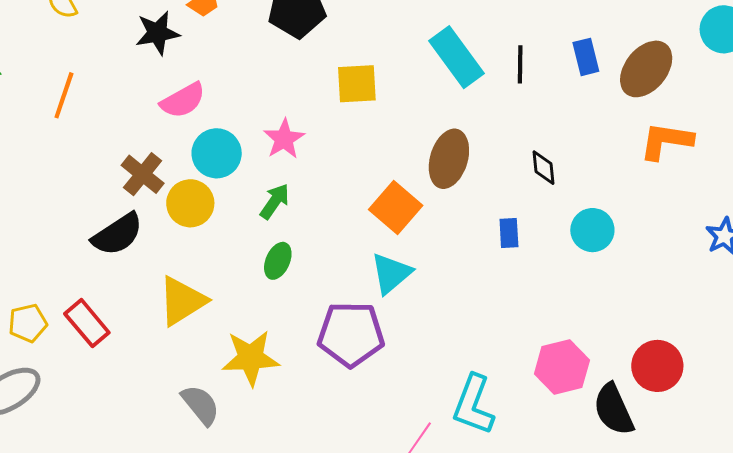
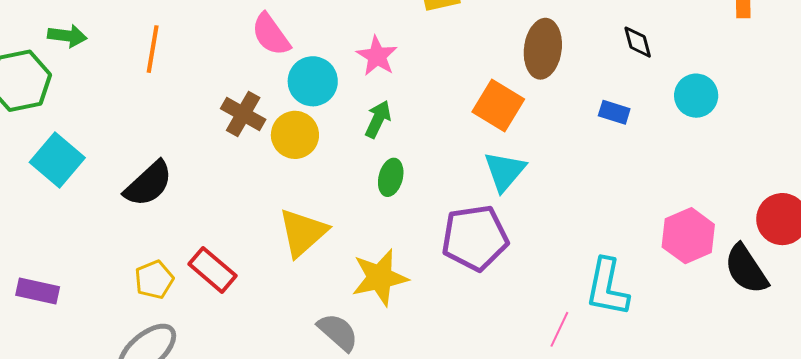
pink semicircle: (183, 100) -> (271, 34), turned 93
blue rectangle: (509, 233) -> (614, 112), turned -60
black semicircle: (117, 234) -> (148, 184), moved

